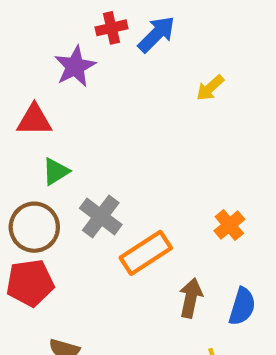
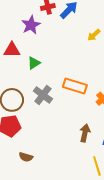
green triangle: (56, 171) -> (34, 63), moved
orange rectangle: (146, 253) -> (75, 86), moved, turned 50

